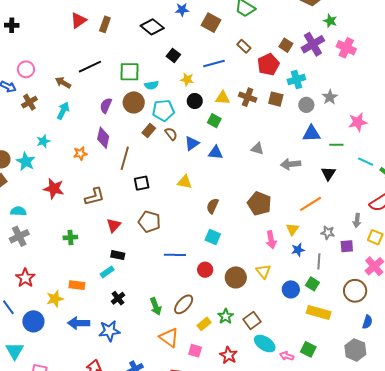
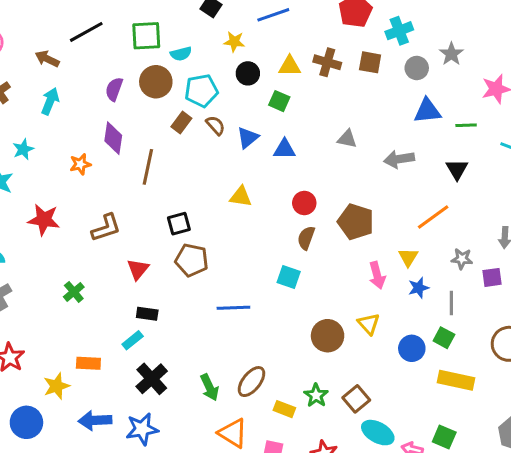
black square: (142, 183) -> (179, 224), moved
brown semicircle: (212, 206) -> (306, 238), moved
green cross: (70, 237) -> (74, 292), turned -32
red circle: (205, 270) -> (304, 203), moved
black cross: (118, 298) -> (152, 379), size x1.5
yellow rectangle: (204, 324) -> (284, 409), turned 64

